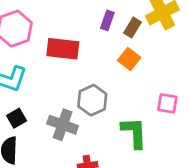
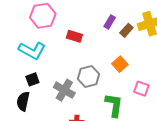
red rectangle: (63, 49) -> (74, 36), size x0.7
orange square: (129, 59) -> (120, 64), moved

